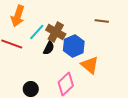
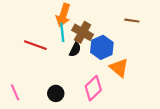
orange arrow: (18, 16) -> (63, 15), moved
cyan line: (37, 32) -> (62, 32), turned -48

